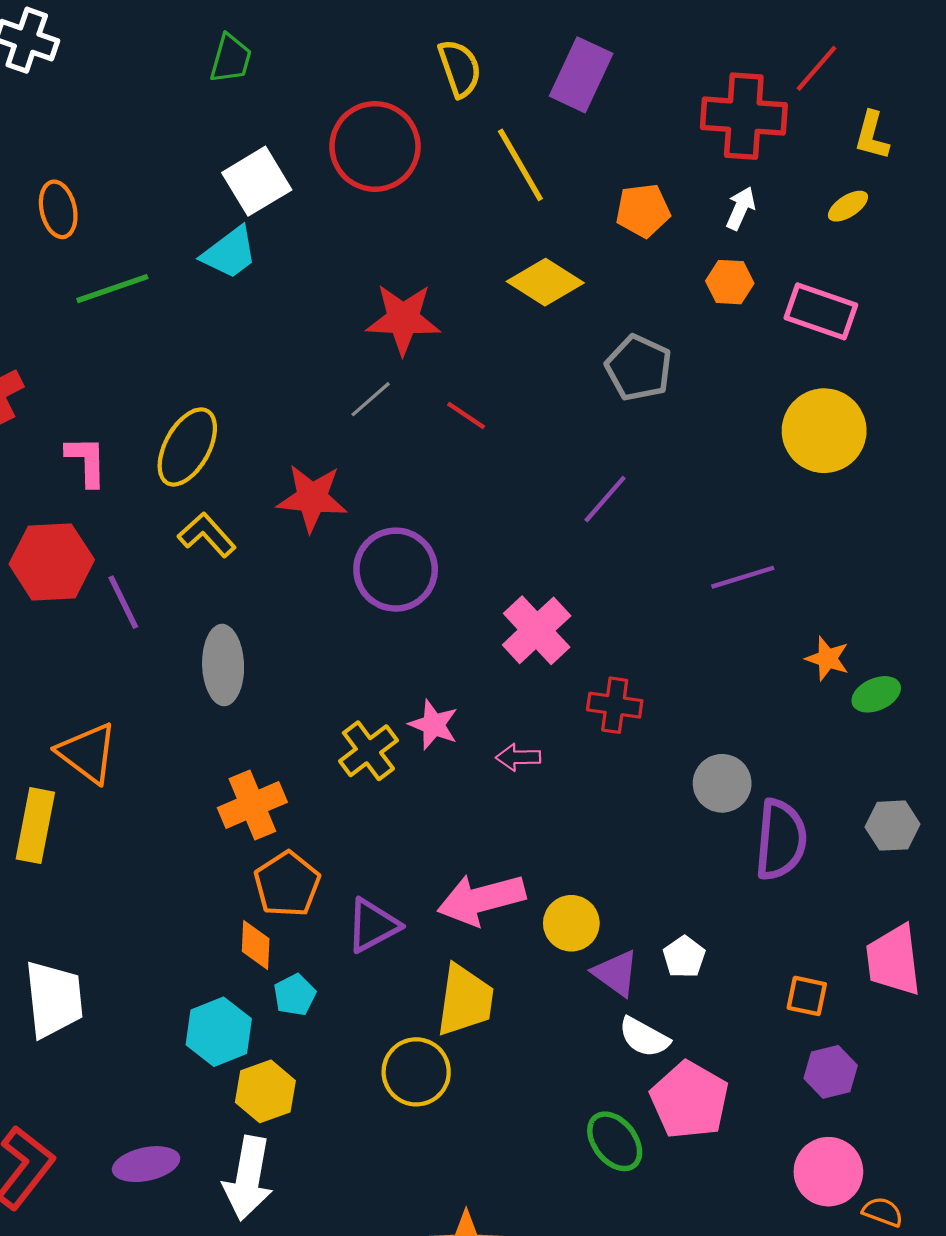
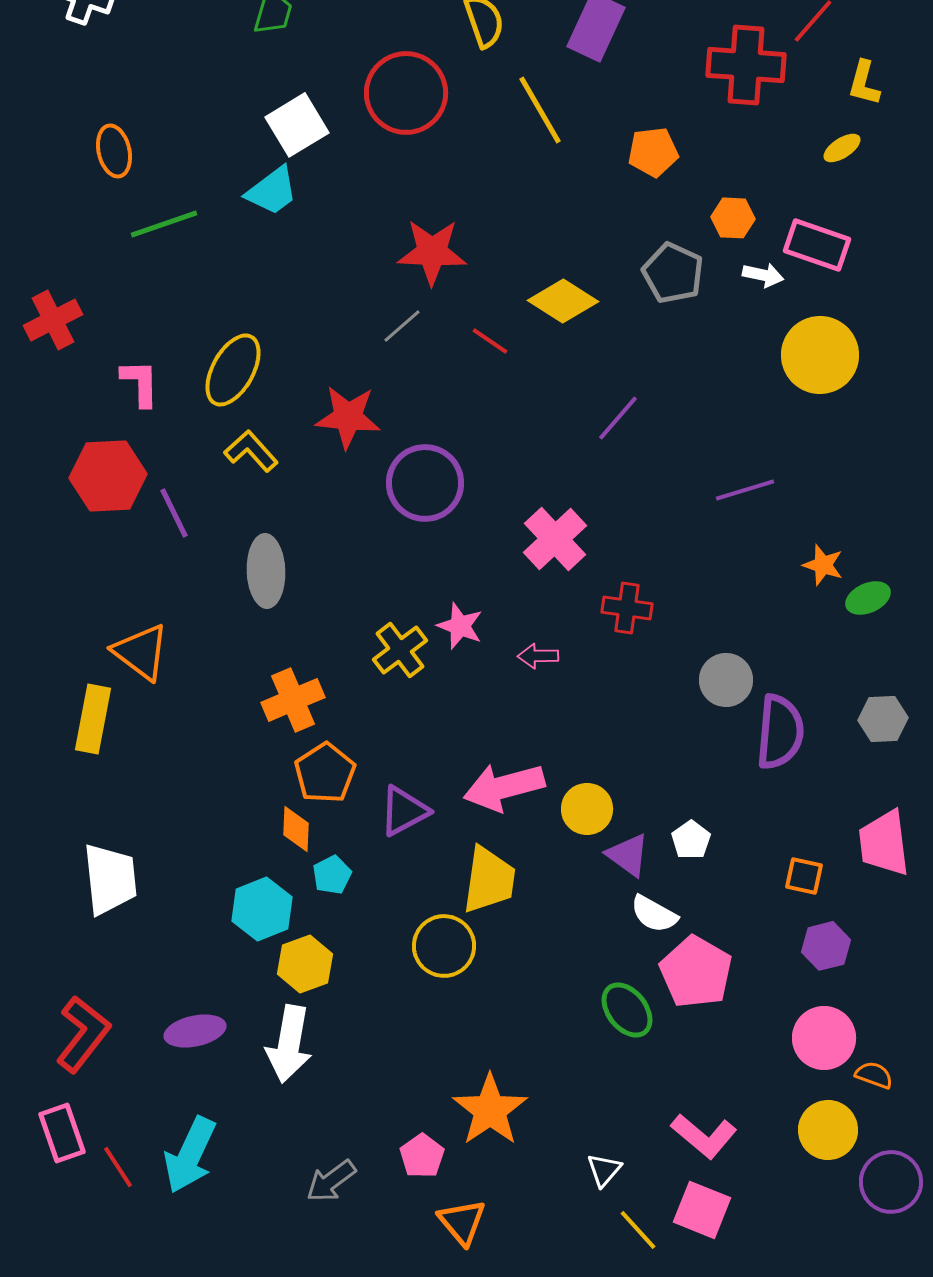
white arrow: (741, 208) -> (763, 275), moved, turned 78
yellow diamond: (545, 282) -> (563, 301), moved
gray pentagon: (639, 368) -> (673, 273), moved

